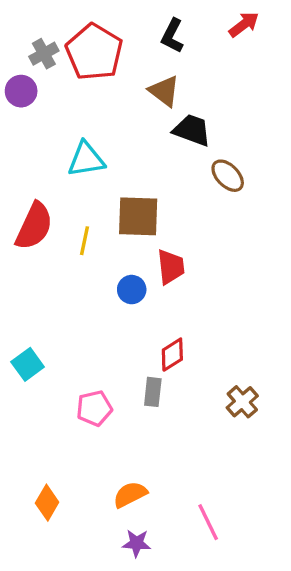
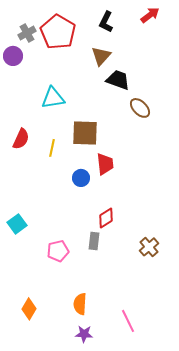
brown triangle: (164, 91) -> (101, 56), turned 35
red semicircle: (34, 226) -> (21, 139), size x0.7
orange semicircle: (130, 494) -> (80, 304), turned -60

